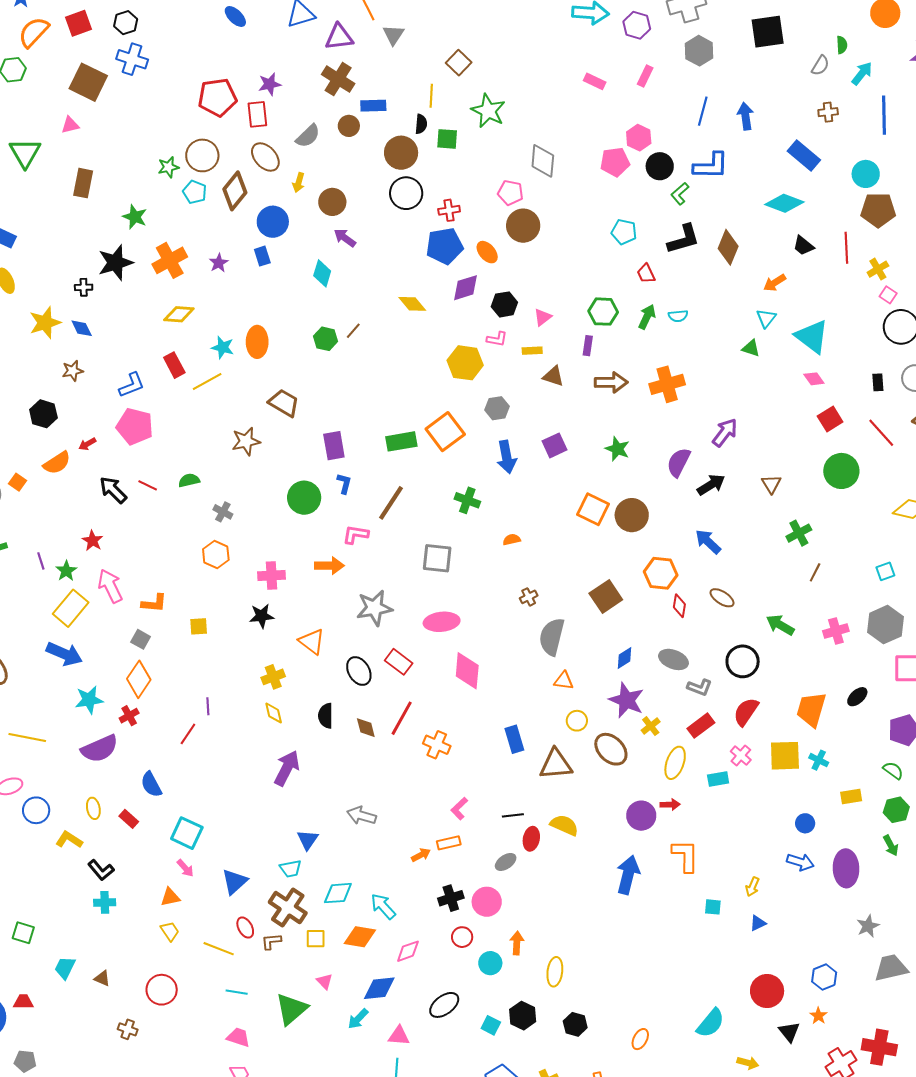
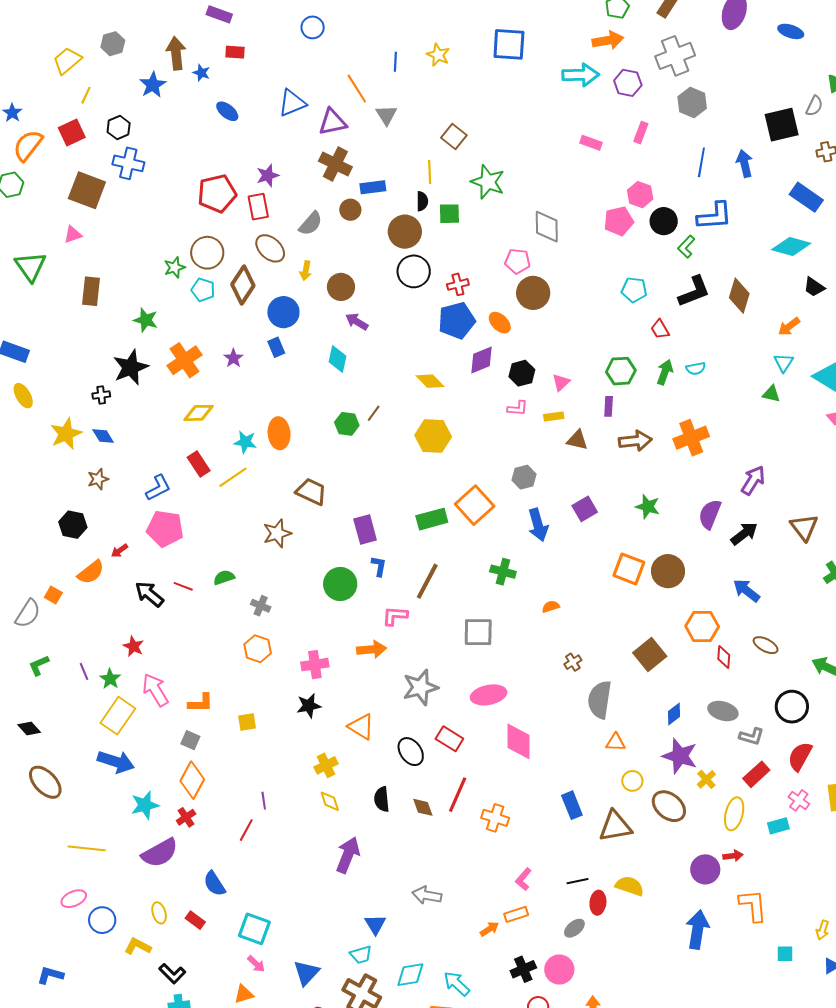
black square: (768, 32) -> (782, 125), moved
yellow hexagon: (465, 363) -> (433, 436), moved
brown triangle: (771, 484) -> (804, 527), size x1.4

